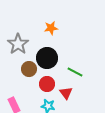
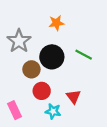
green line: (75, 72) -> (84, 55), moved
red circle: (47, 84) -> (42, 91), moved

